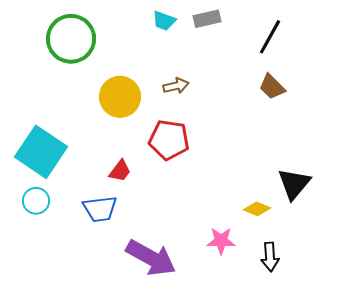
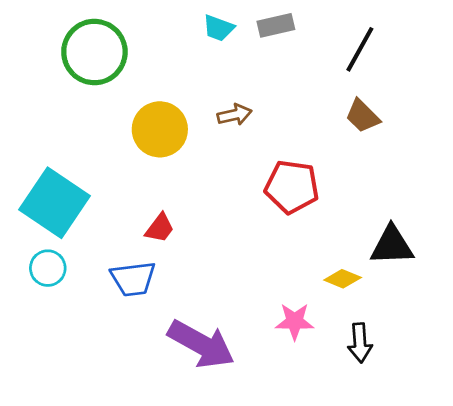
red pentagon: (169, 140) -> (292, 187), moved
black triangle: (294, 184) -> (392, 245), turned 48

